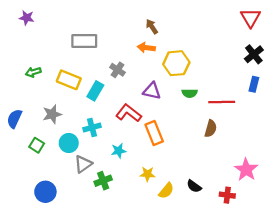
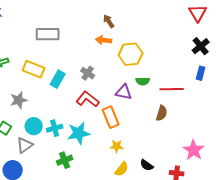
gray cross: (118, 70) -> (88, 73), moved
purple triangle: (152, 91) -> (124, 92), moved
cyan cross: (92, 127) -> (55, 128), moved
cyan star: (119, 151) -> (79, 133), size x1.6
gray triangle: (83, 164) -> (25, 145), moved
yellow star: (147, 174) -> (117, 146), moved

